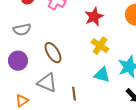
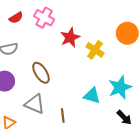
red star: (94, 17) -> (70, 37), moved
yellow cross: (100, 46) -> (95, 50), moved

